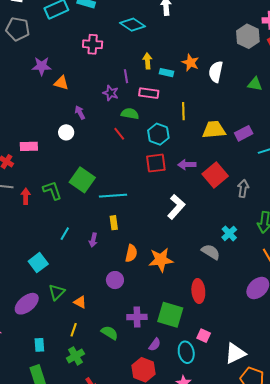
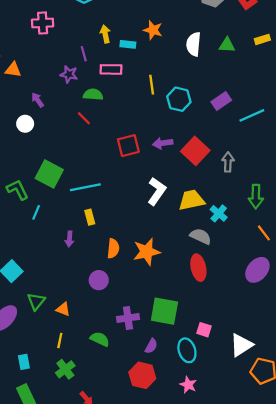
white semicircle: (216, 72) -> (194, 44), moved
yellow trapezoid: (214, 130) -> (191, 200), moved
cyan hexagon: (158, 134) -> (179, 99), moved
cyan line: (65, 234) -> (36, 212), moved
red ellipse: (198, 291) -> (198, 268), moved

